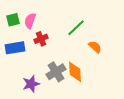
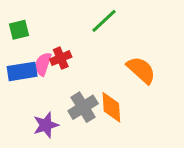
pink semicircle: (30, 21) -> (43, 64), moved
green line: (76, 28) -> (104, 21), moved
orange semicircle: (95, 47) -> (141, 70), size x1.5

